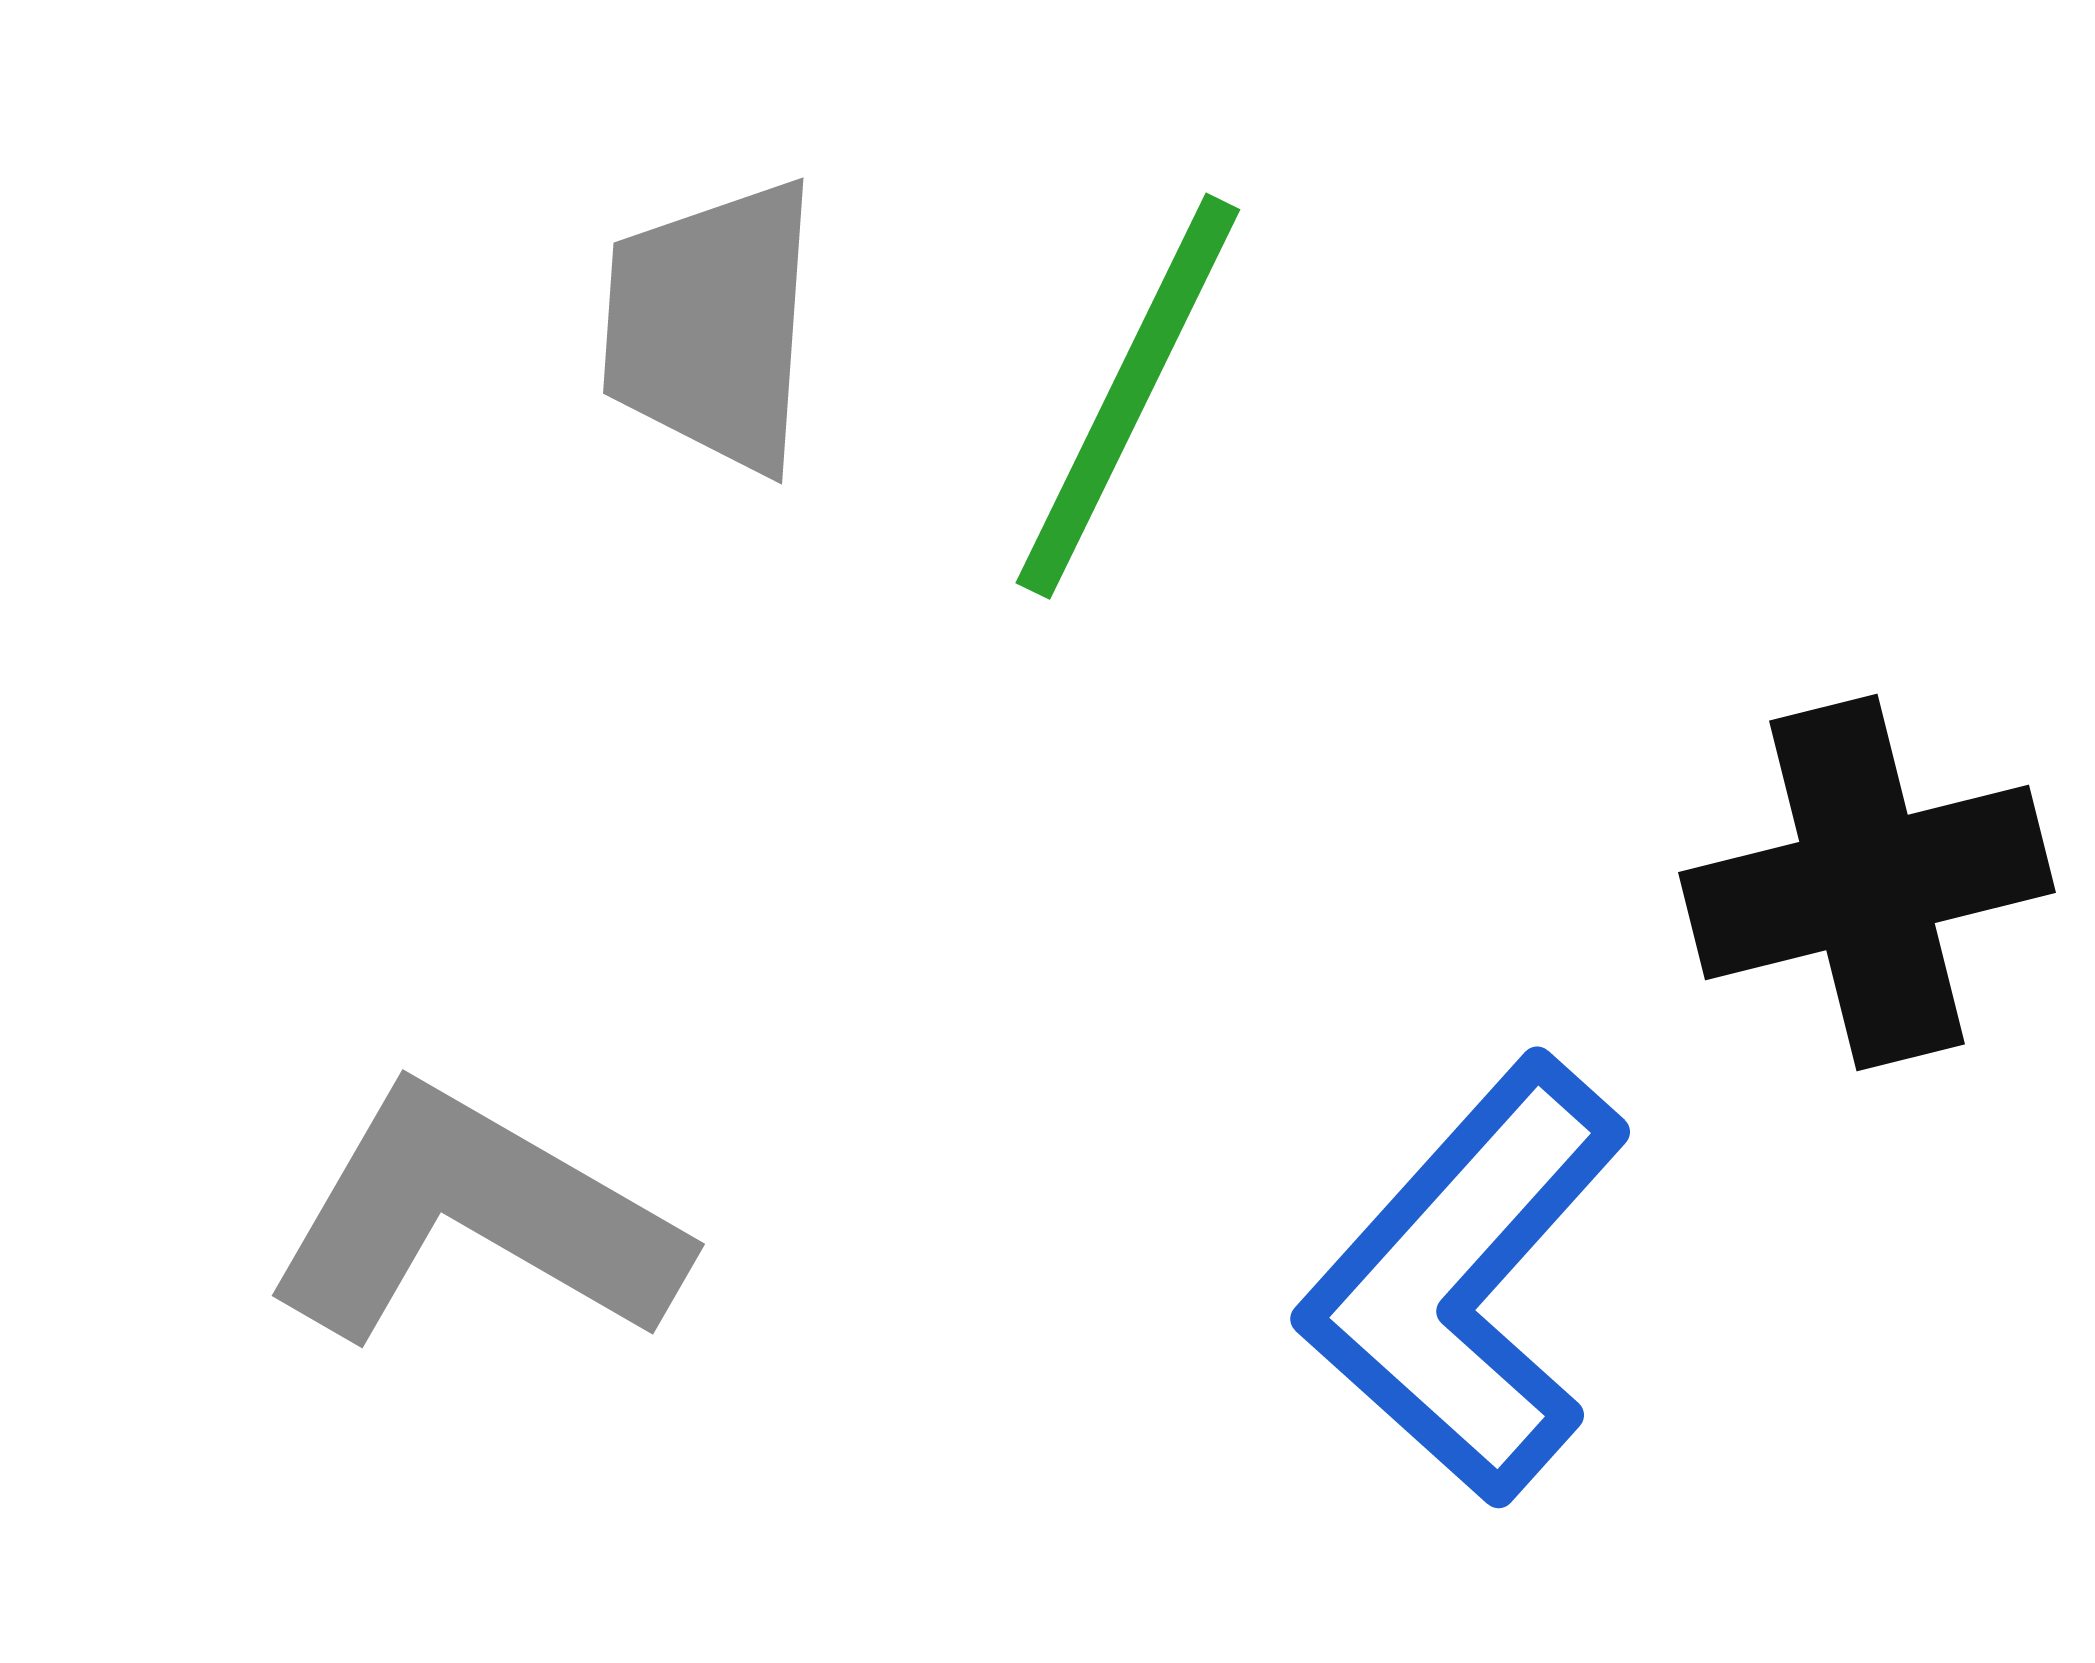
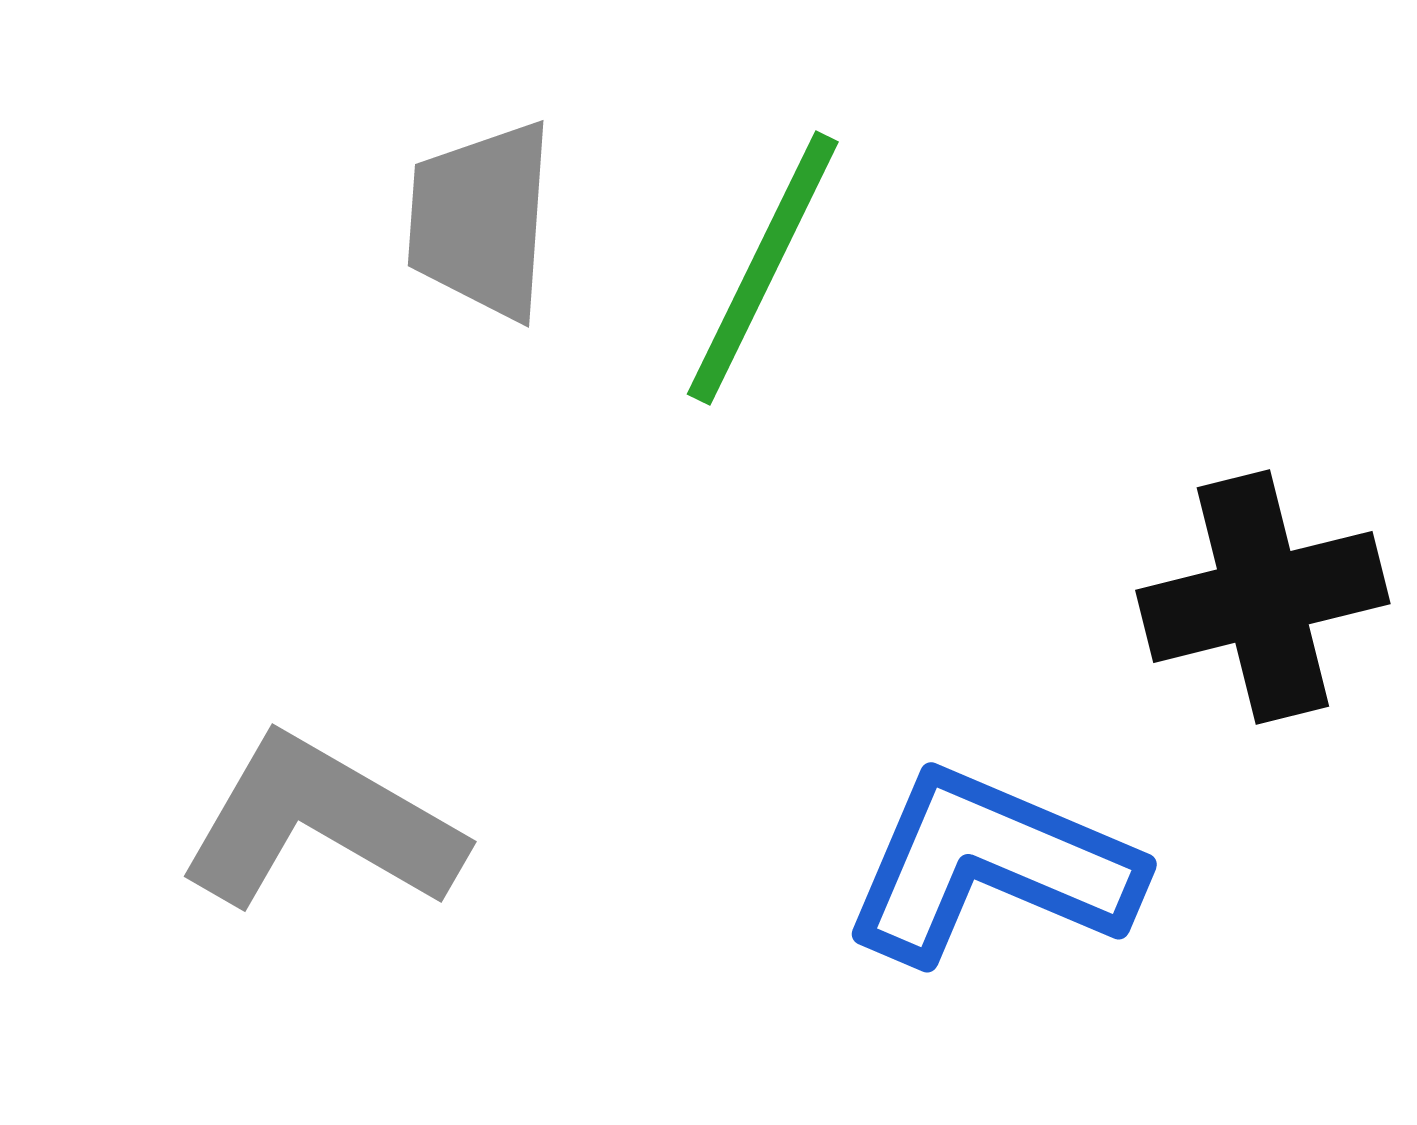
blue L-shape: (1465, 1280) -> (991, 866), turned 71

